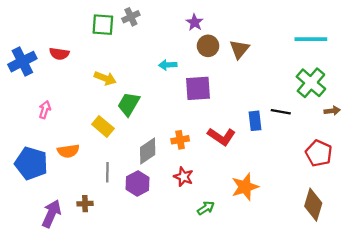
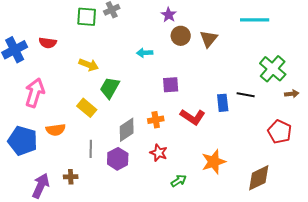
cyan line: (311, 39) -> (255, 20), moved
purple square: (198, 88) -> (171, 85), moved, size x0.7
pink arrow: (45, 110) -> (35, 93), size x1.8
brown diamond: (313, 205) -> (259, 178), moved, turned 48

